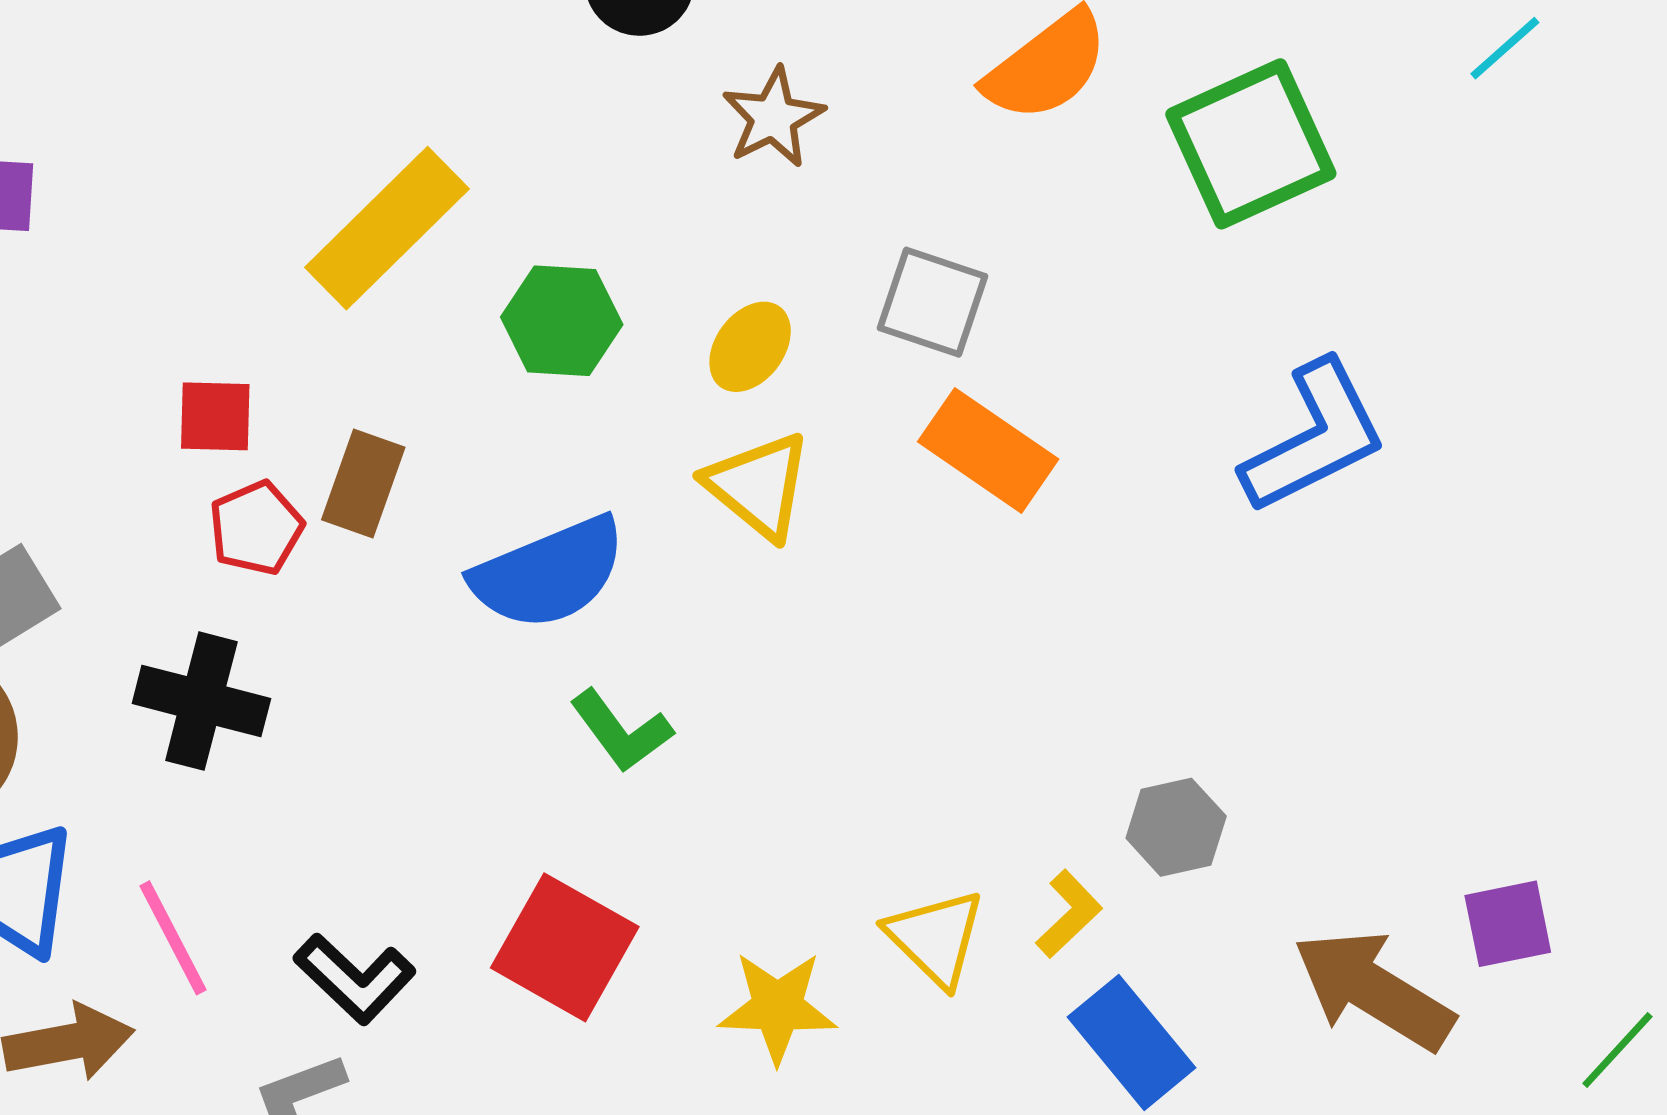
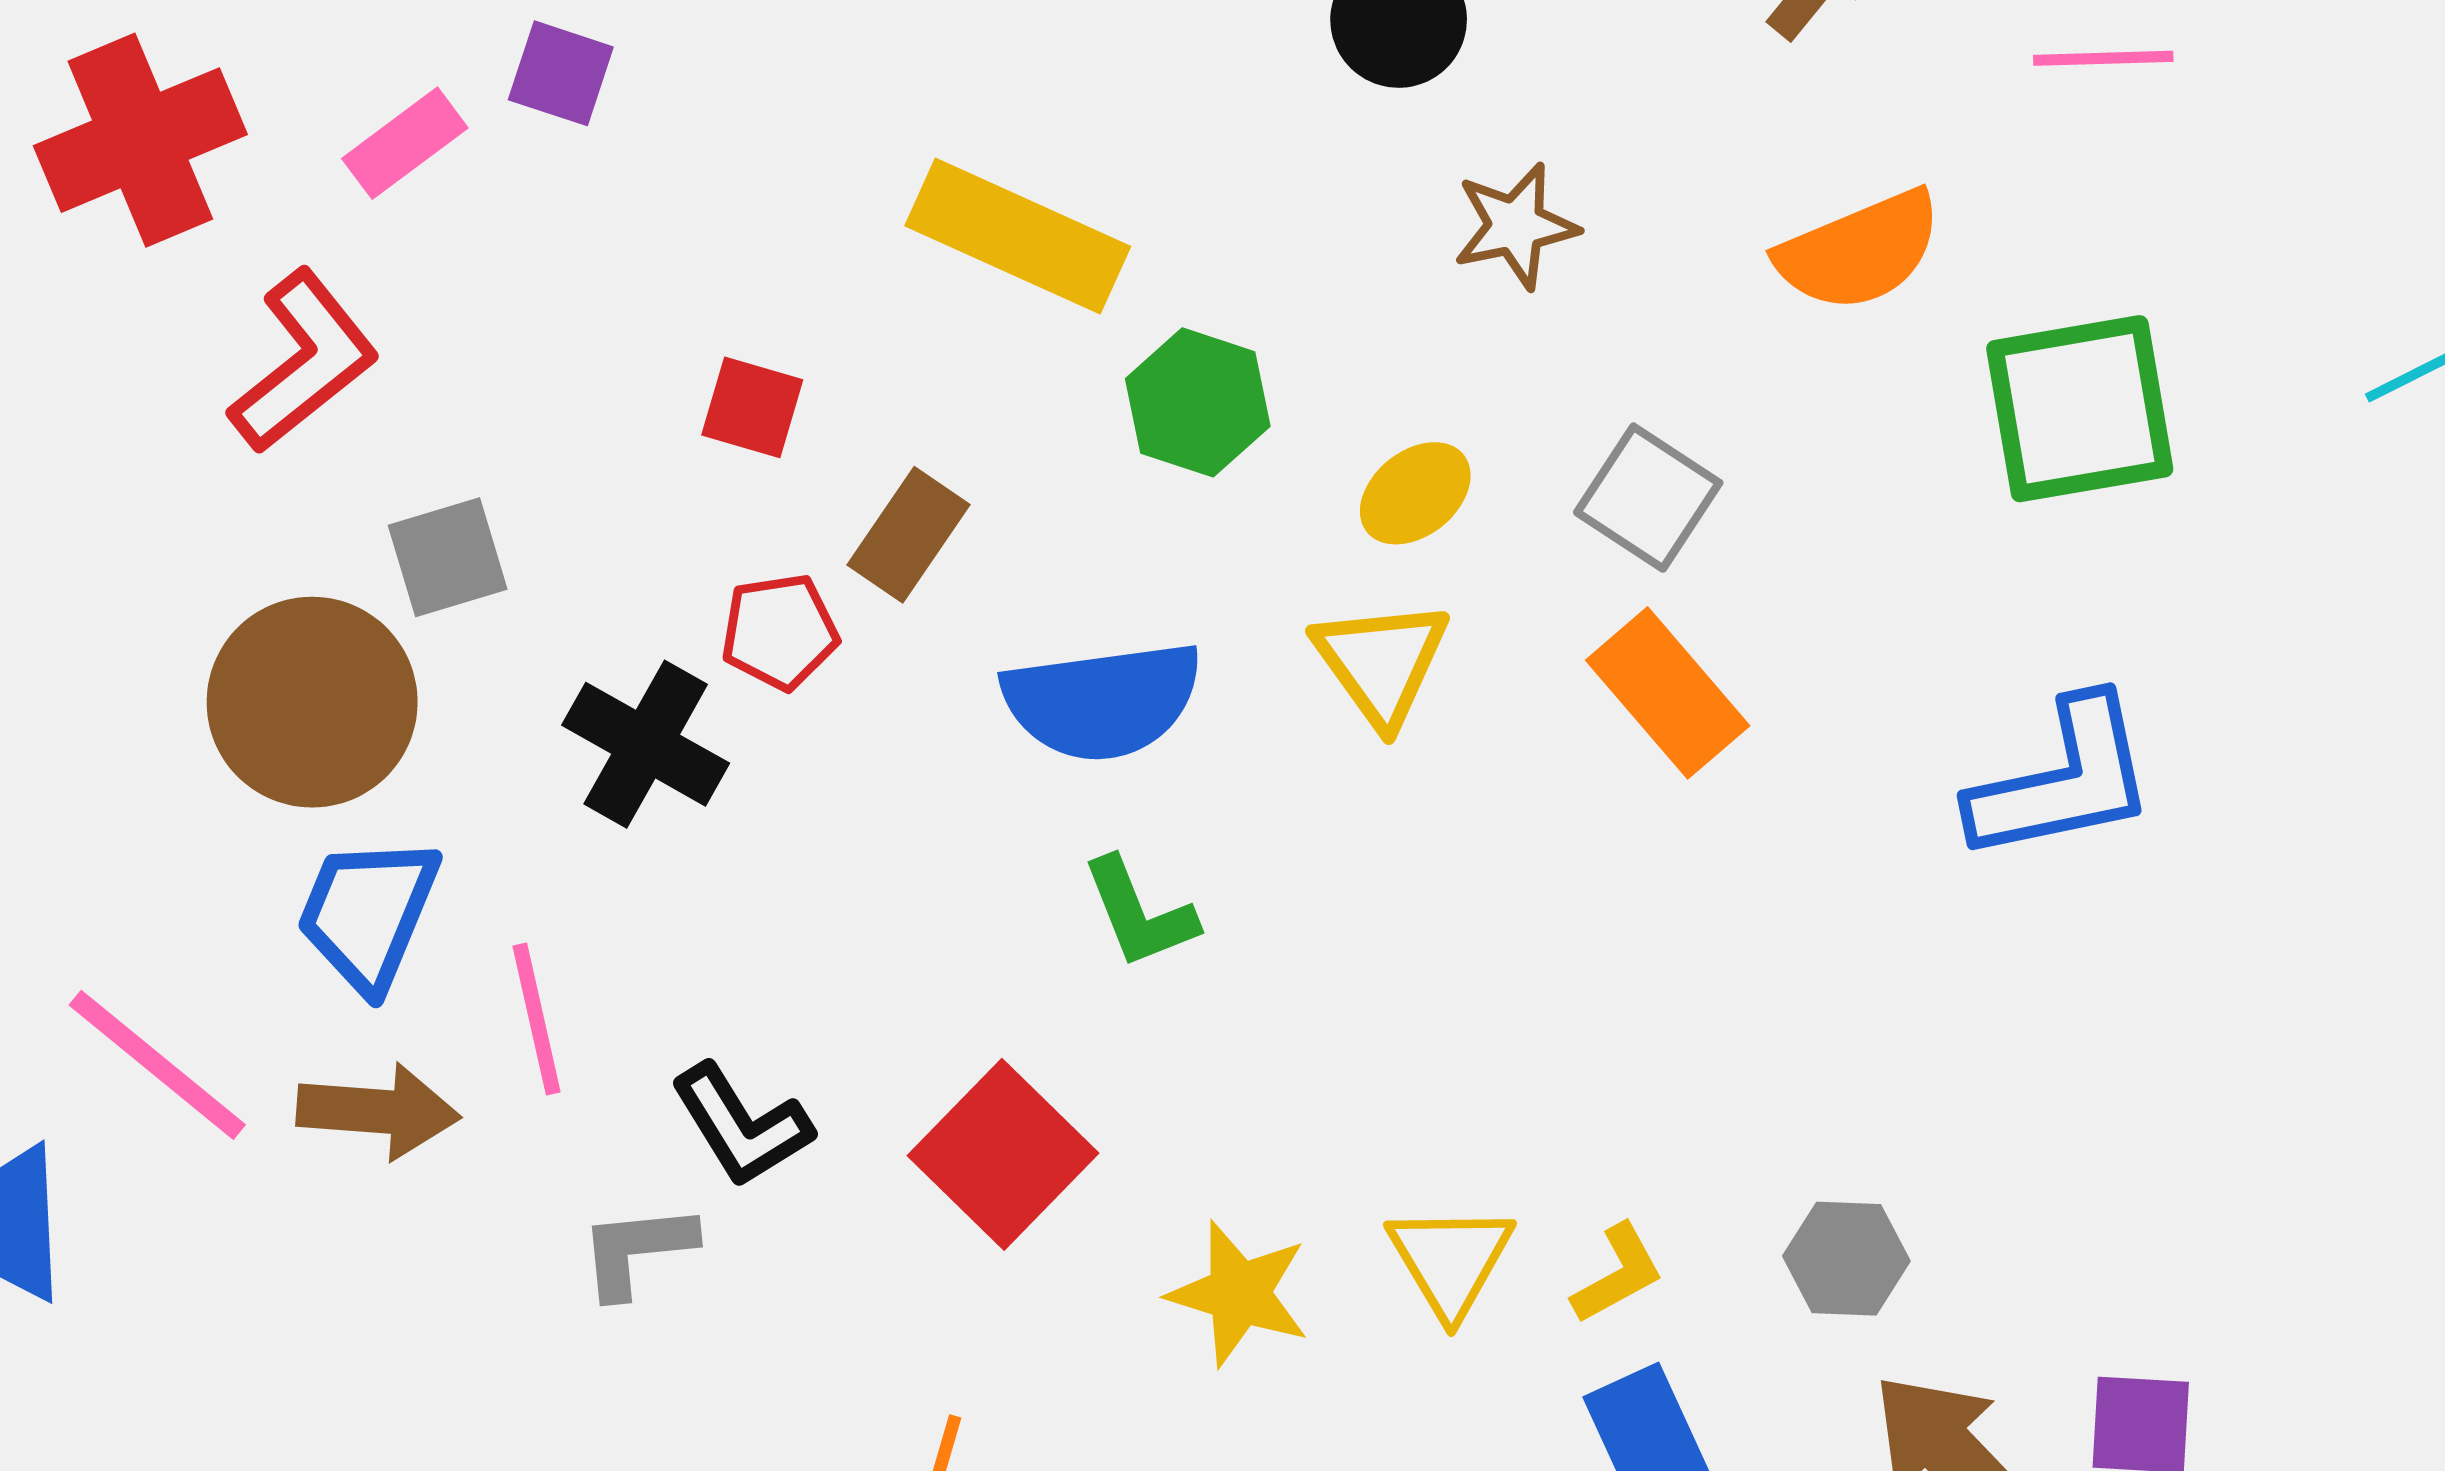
yellow rectangle: (387, 228) -> (1018, 236), turned 54
red pentagon: (256, 528) -> (780, 632), moved
gray hexagon: (1176, 827) -> (1846, 1259), moved

